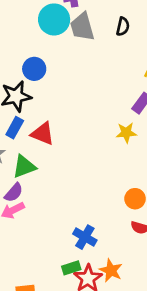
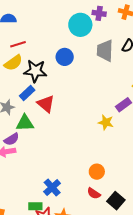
gray trapezoid: (82, 27) -> (105, 51), moved
blue circle: (34, 69) -> (65, 57), moved

